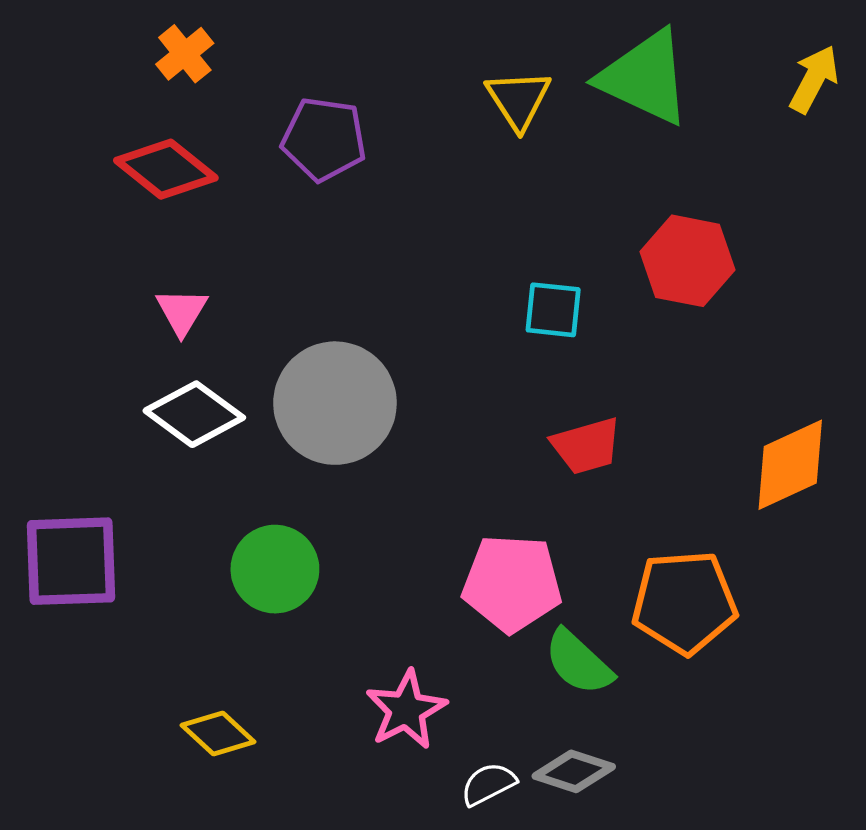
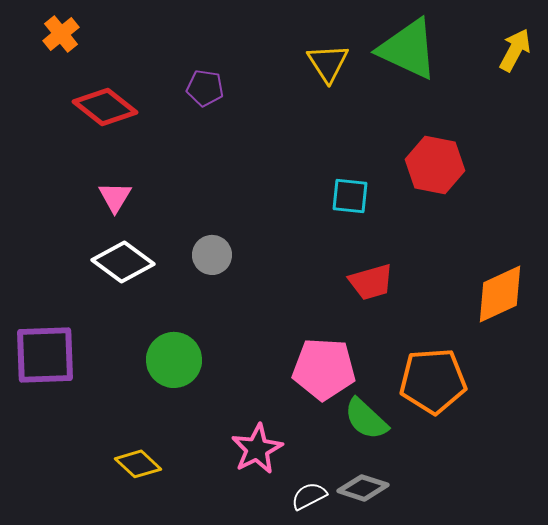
orange cross: (185, 54) -> (61, 34), moved
purple pentagon: (324, 139) -> (205, 88), size x0.7
gray circle: (335, 403) -> (212, 255), size x0.5

